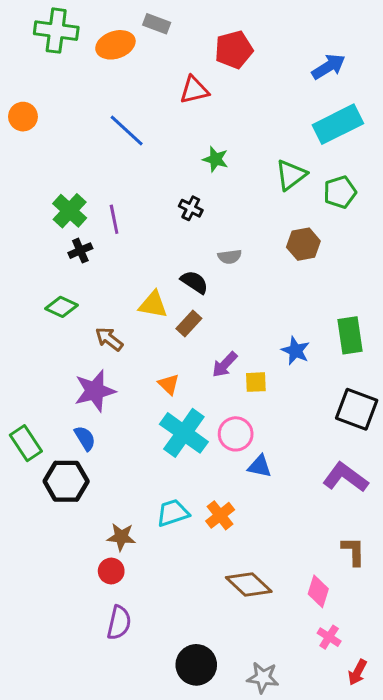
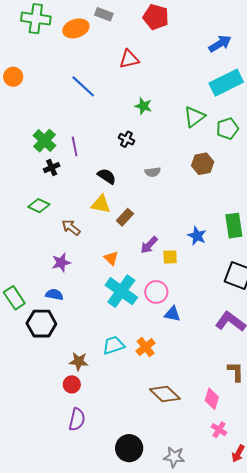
red pentagon: (234, 50) -> (156, 17), moved, turned 30
black semicircle: (194, 282) -> (107, 176), moved
purple star: (95, 391) -> (61, 262), size x0.7
blue semicircle: (85, 438) -> (54, 295), turned -48

